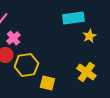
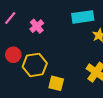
pink cross: (13, 38) -> (37, 26), moved

